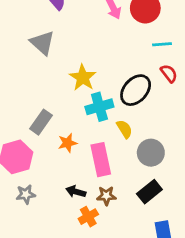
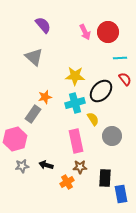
yellow star: (83, 78) -> (75, 76), moved, turned -30
orange star: (67, 143) -> (45, 97), moved
black arrow: (76, 192) -> (46, 165), moved
black rectangle: (149, 192) -> (105, 178), moved, turned -48

